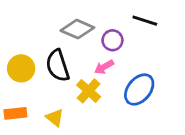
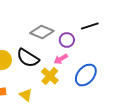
black line: (145, 21) -> (90, 26), turned -36
black semicircle: (58, 66) -> (28, 58), turned -40

